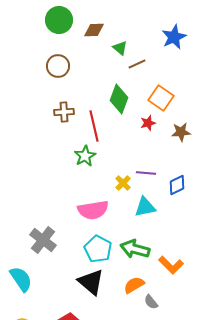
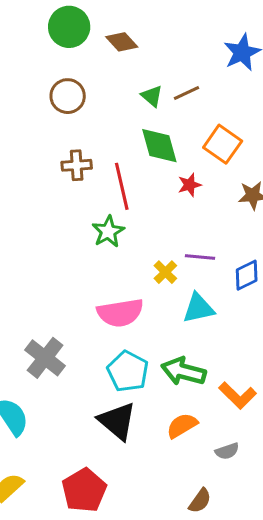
brown diamond: (94, 30) -> (122, 42), turned 50
green triangle: (120, 48) -> (152, 96), moved
green diamond: (119, 99) -> (159, 146), turned -36
red star: (148, 123) -> (189, 185), moved
gray semicircle: (151, 302) -> (227, 451), moved, turned -70

